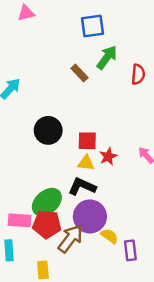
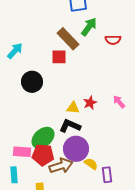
brown rectangle: (79, 73) -> (68, 39), size x1.6
red semicircle: (138, 74) -> (113, 40), turned 84
black circle: (48, 130) -> (32, 82), moved
red square: (87, 141) -> (59, 57), moved
brown arrow: (70, 239) -> (61, 166), turned 35

